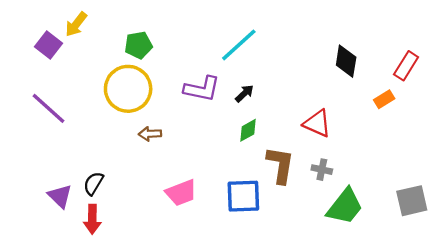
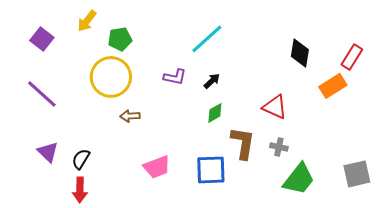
yellow arrow: (76, 24) -> (87, 21), moved
purple L-shape: (202, 89) -> (175, 77), size x0.7
orange rectangle: (384, 99) -> (333, 86), size x1.5
purple triangle: (60, 196) -> (48, 152), moved

